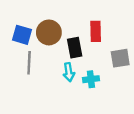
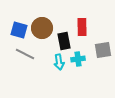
gray line: (29, 63) -> (25, 54), turned -66
cyan cross: (91, 79) -> (78, 59), moved

